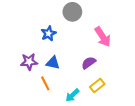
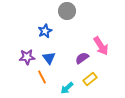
pink arrow: (103, 37) -> (101, 46), moved
blue triangle: (53, 63) -> (49, 58), turned 40

